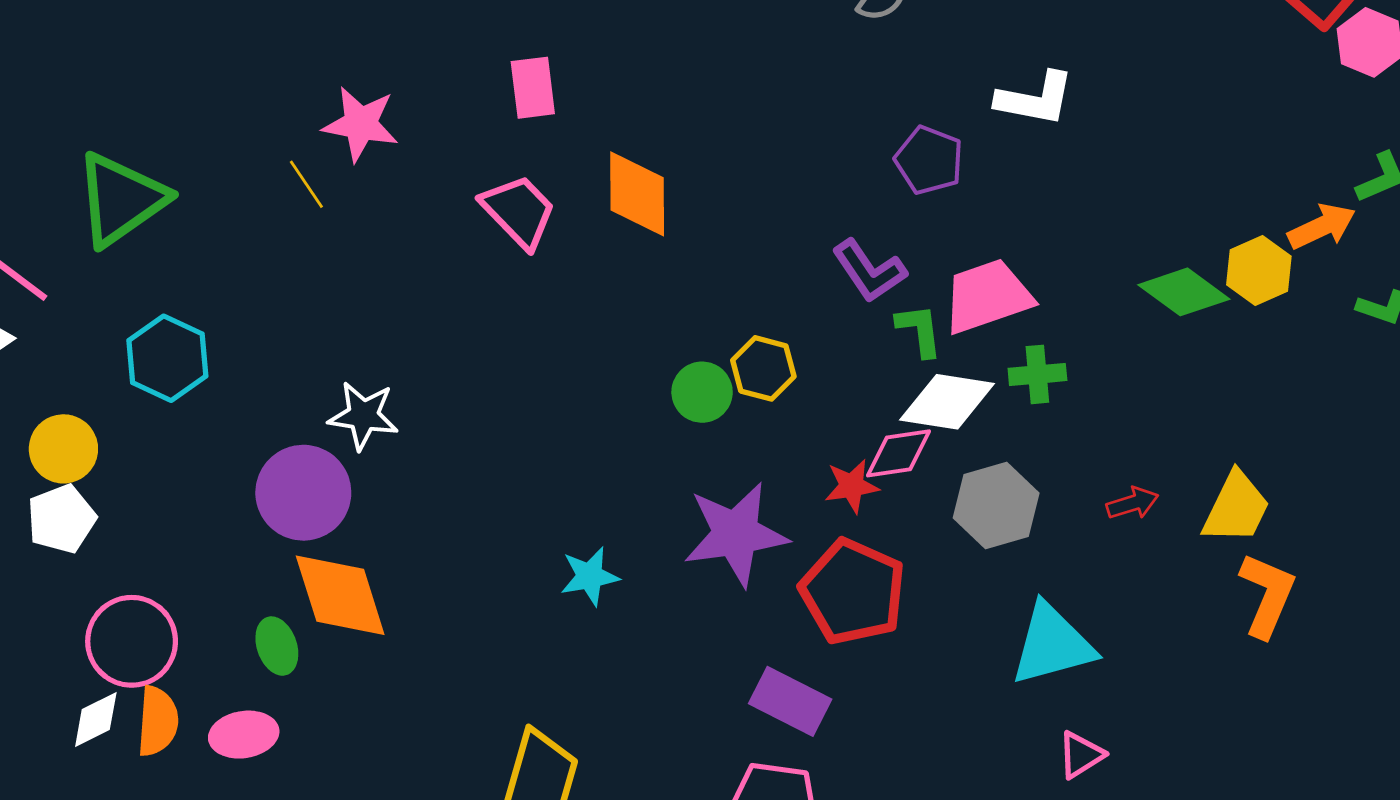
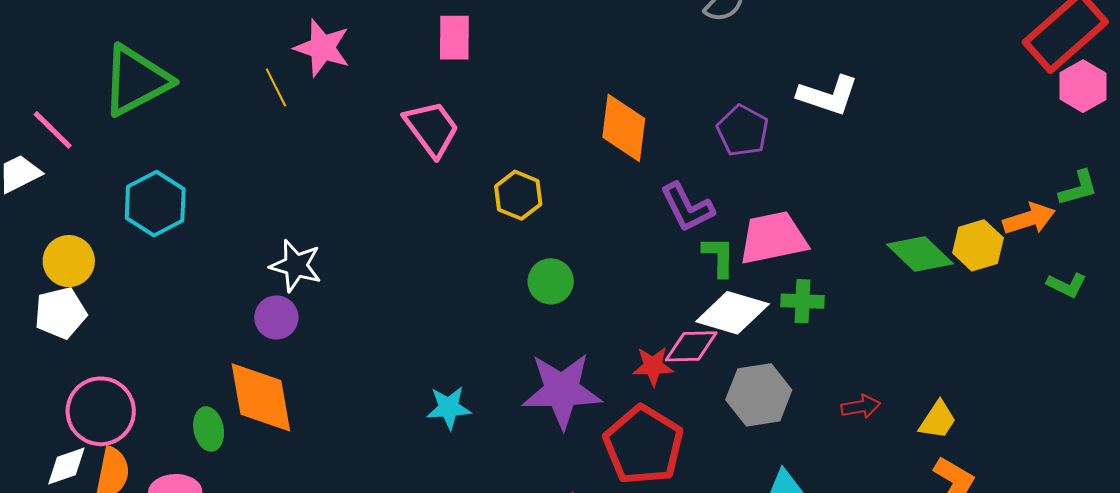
orange diamond: (637, 194) -> (624, 128), moved
yellow hexagon: (763, 368) -> (518, 195), moved
purple circle: (303, 493) -> (276, 317), moved, size x0.6
yellow trapezoid: (1236, 508) -> (938, 420), size x0.7

